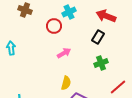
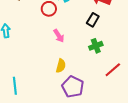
pink arrow: (64, 53) -> (59, 36), turned 88

